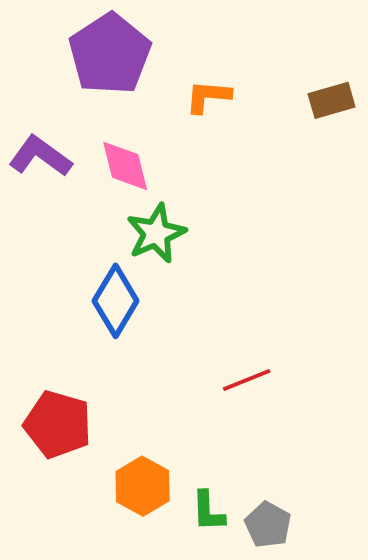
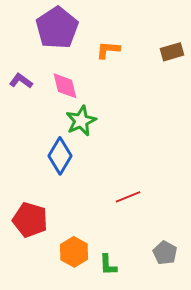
purple L-shape: (40, 156) -> (21, 81), size x0.7
gray pentagon: (268, 525) -> (165, 253), moved

